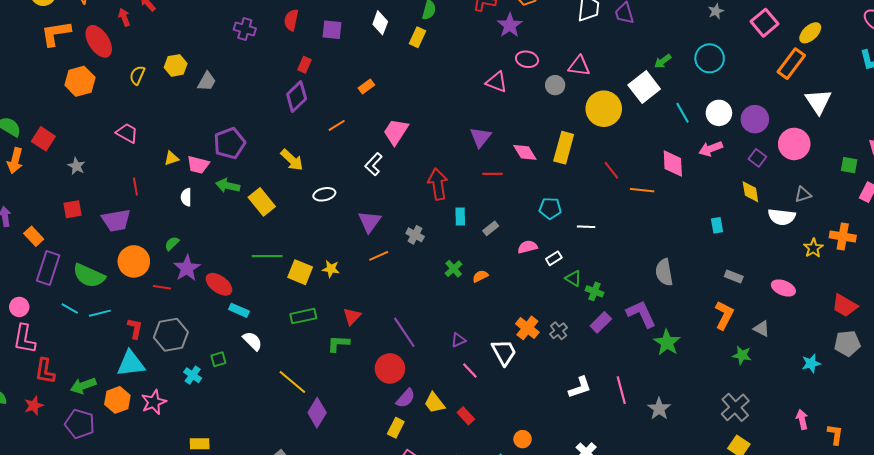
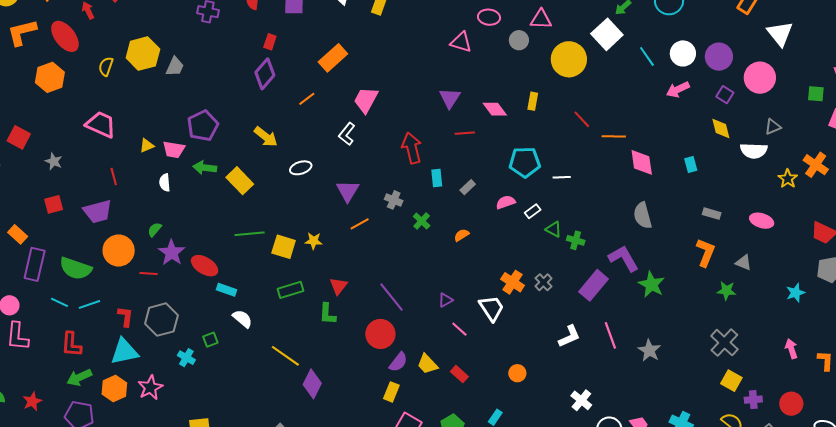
yellow hexagon: (176, 65) -> (143, 54), size x1.5
orange rectangle: (366, 87) -> (333, 58), size x1.8
pink trapezoid: (127, 133) -> (101, 124), size x1.4
yellow rectangle: (564, 148) -> (533, 101), size x0.6
pink diamond: (673, 164) -> (642, 162), moved
cyan pentagon: (550, 208) -> (525, 162), size x1.4
orange cross: (843, 236) -> (816, 165), turned 30
green cross: (454, 269) -> (422, 221), moved
purple rectangle: (601, 322) -> (594, 285), moved, size x1.4
green L-shape: (338, 344) -> (327, 314), turned -85
red L-shape: (45, 371) -> (71, 344), moved
orange circle: (523, 439) -> (517, 373), moved

